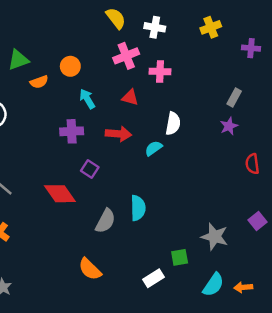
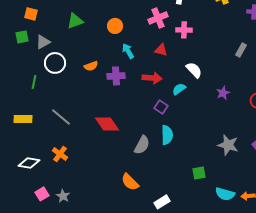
orange semicircle: (39, 82) -> (91, 66), moved
white semicircle: (173, 123) -> (194, 70), turned -54
purple star: (229, 126) -> (223, 93), moved
purple square: (90, 169) -> (161, 107), moved
gray star: (215, 237) -> (228, 145), moved
white rectangle: (154, 278) -> (162, 202), moved
cyan semicircle: (213, 285) -> (225, 194), turned 72

